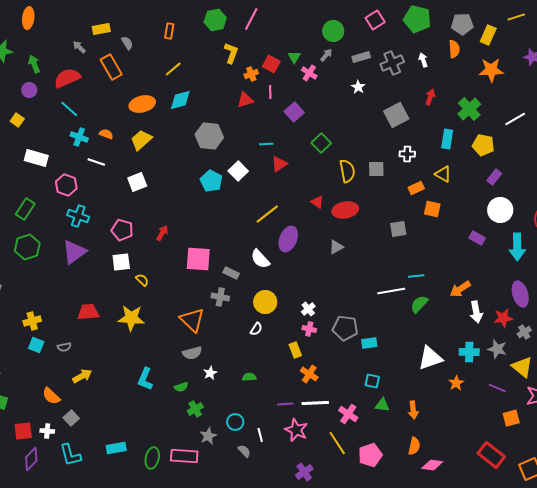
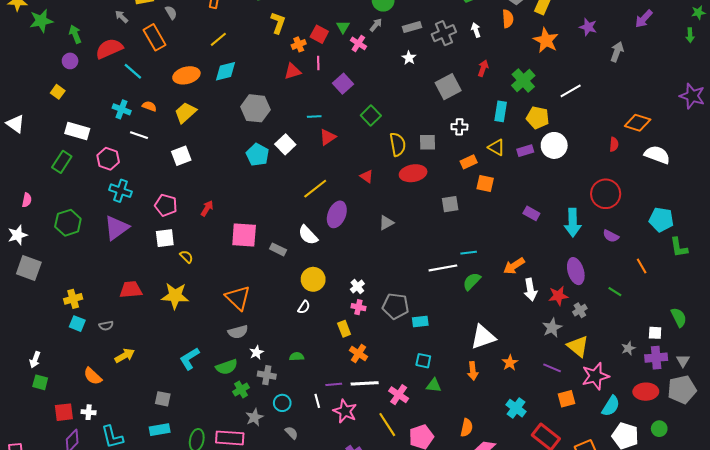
orange star: (491, 70) -> (546, 40), turned 30
cyan line: (69, 109) -> (133, 71), moved
purple rectangle: (494, 177) -> (525, 151), moved, turned 35
green rectangle: (25, 209) -> (62, 162), moved
red ellipse: (345, 210) -> (413, 173), moved
white circle: (500, 210) -> (554, 145), moved
gray cross: (220, 297) -> (267, 375), moved
gray star: (497, 349) -> (552, 328), turned 30
cyan cross: (469, 352) -> (516, 408), moved, turned 36
cyan L-shape: (145, 379) -> (190, 359), turned 35
green semicircle: (181, 387) -> (227, 367), size x1.5
orange arrow: (413, 410) -> (473, 371), moved
gray square: (71, 418) -> (163, 399), moved, turned -35
white line: (260, 435) -> (317, 401), moved

